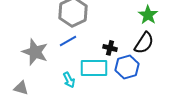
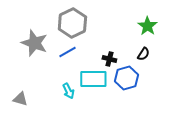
black semicircle: (144, 43) -> (143, 54), size x0.6
gray star: (35, 52) -> (34, 43), moved

